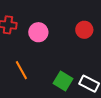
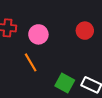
orange line: (21, 70) -> (31, 62), moved

